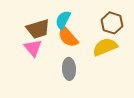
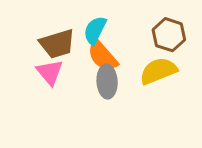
gray ellipse: (69, 69) -> (107, 81), moved

